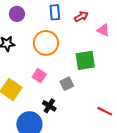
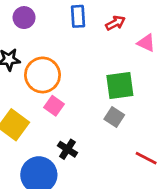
orange circle: (46, 43) -> (42, 75), moved
gray square: (67, 84) -> (114, 117), moved, turned -32

